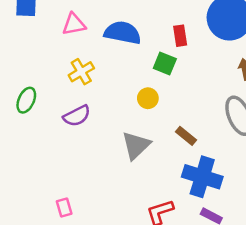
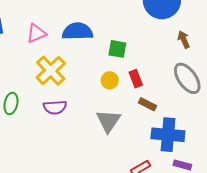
red rectangle: (180, 36) -> (136, 79), moved
yellow cross: (81, 72) -> (51, 71), size x1.4
purple semicircle: (77, 116) -> (55, 107), turned 35

